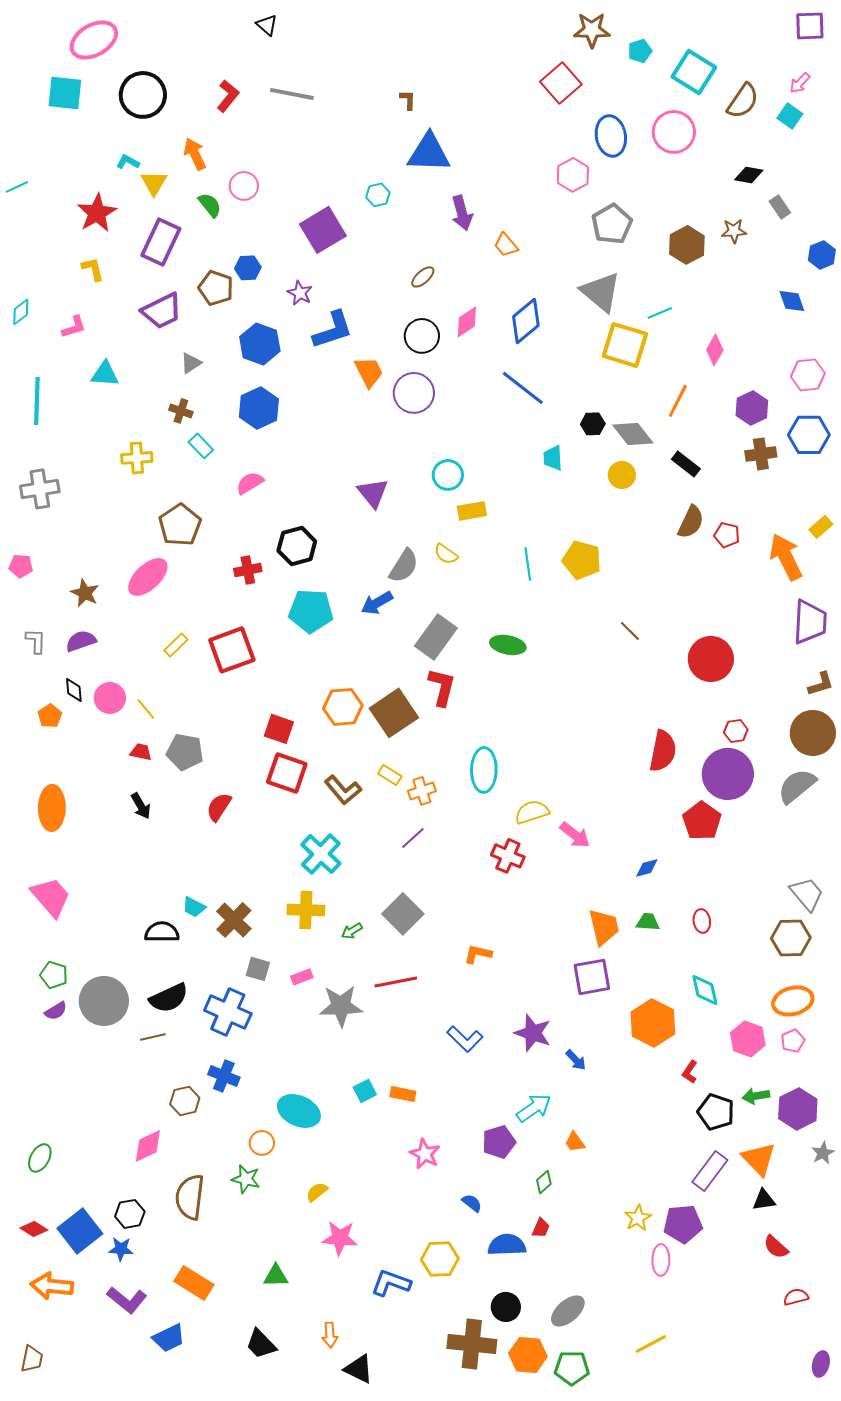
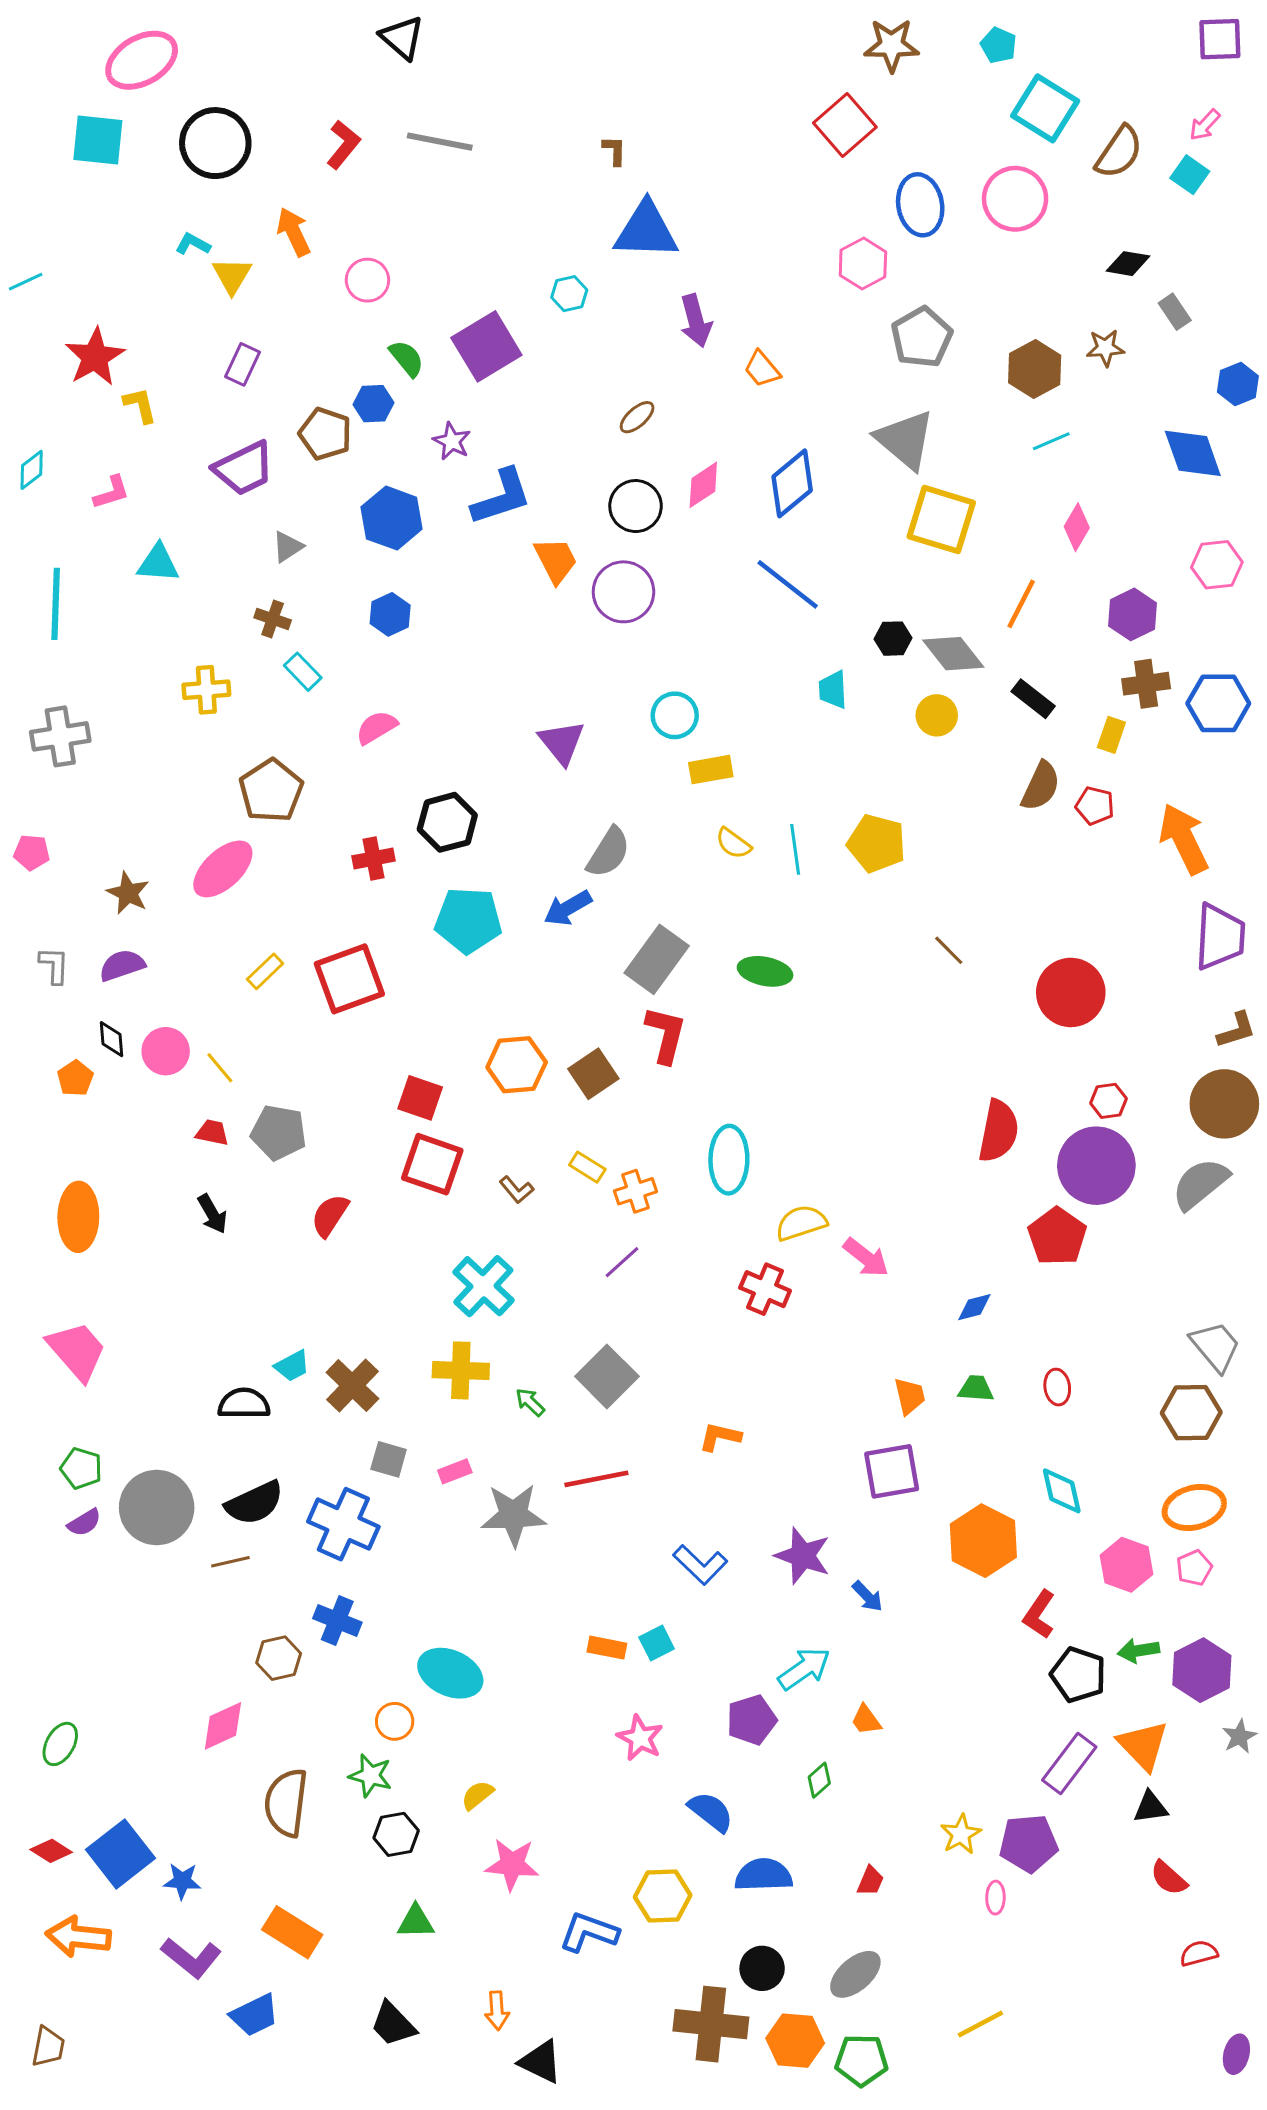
black triangle: (267, 25) -> (402, 38), size x1.4
cyan pentagon: (640, 51) -> (998, 45), moved, turned -30
green semicircle: (210, 205) -> (407, 358), moved
red star: (97, 213) -> (95, 357), moved
purple rectangle: (161, 242) -> (242, 364), size x0.6
blue diamond: (792, 301) -> (1193, 453), size x1.5
cyan line: (660, 313) -> (1051, 441), moved
blue hexagon: (259, 408) -> (390, 614), size x0.7
blue hexagon: (809, 435) -> (1218, 703), moved
yellow rectangle: (821, 527) -> (1111, 735), moved, turned -30
yellow semicircle: (446, 554) -> (733, 843), moved
brown square: (394, 713) -> (593, 1074), size x0.7
brown L-shape: (343, 790) -> (517, 1190), size x0.6
cyan trapezoid: (194, 907) -> (292, 1366), turned -55
orange trapezoid: (604, 927) -> (910, 1396), size x0.7
green arrow: (352, 931) -> (530, 1402), turned 75
red L-shape: (690, 1072) -> (1039, 1614), size x1.4
cyan square: (365, 1091) -> (657, 1643), moved
blue semicircle: (472, 1203) -> (711, 1812), size x1.5
black hexagon: (130, 1214) -> (396, 1834), moved
red trapezoid: (541, 1228) -> (870, 1881), moved
pink ellipse: (661, 1260) -> (995, 1898), size x0.7

